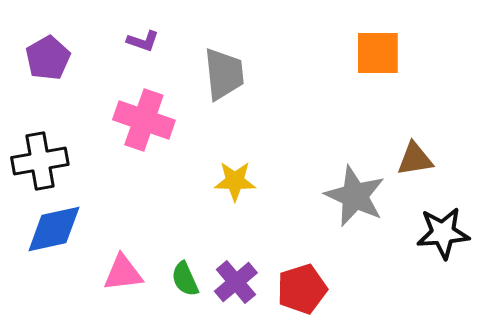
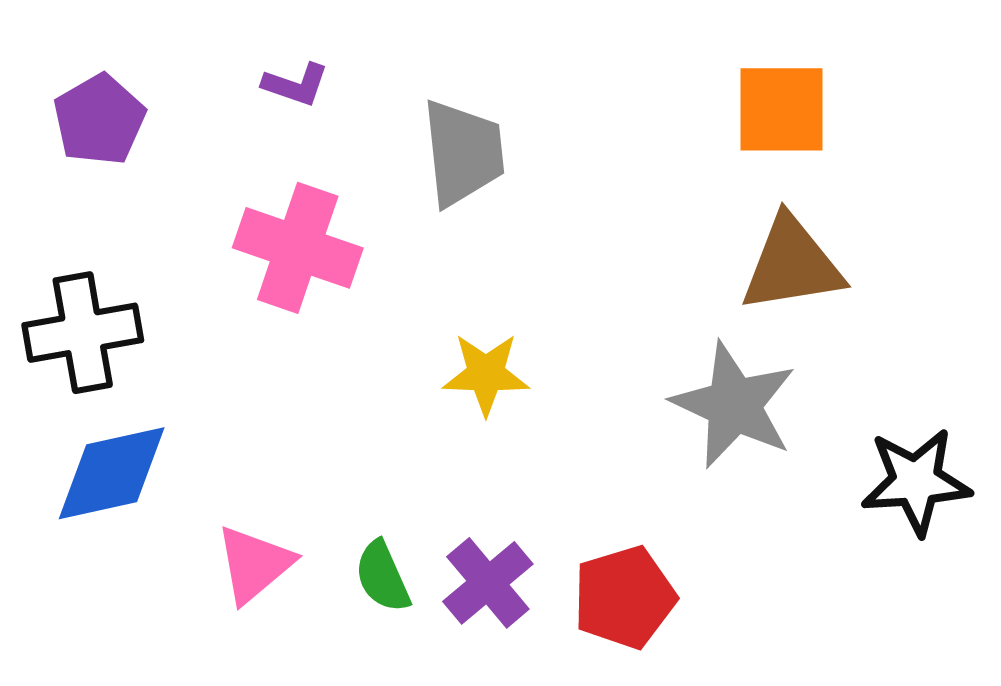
brown triangle: (415, 159) -> (792, 264), moved, size x1.4
pink triangle: (123, 273) -> (254, 564), turned -33

